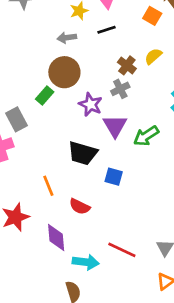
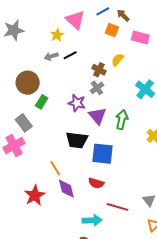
black line: (107, 30) -> (70, 55), moved
brown circle: (64, 72) -> (28, 83), moved
green arrow: (146, 136) -> (122, 120), turned 144
blue square: (114, 177) -> (103, 154), size x1.6
red semicircle: (80, 207) -> (96, 183), moved
purple diamond: (56, 238) -> (66, 189), moved

